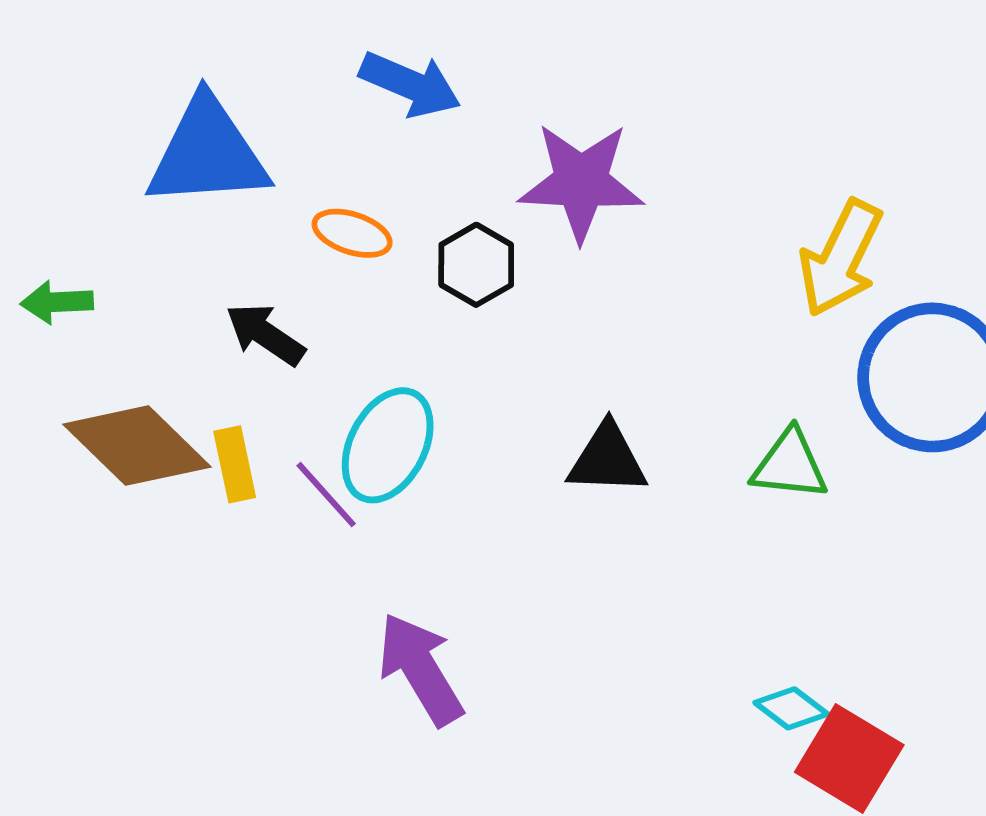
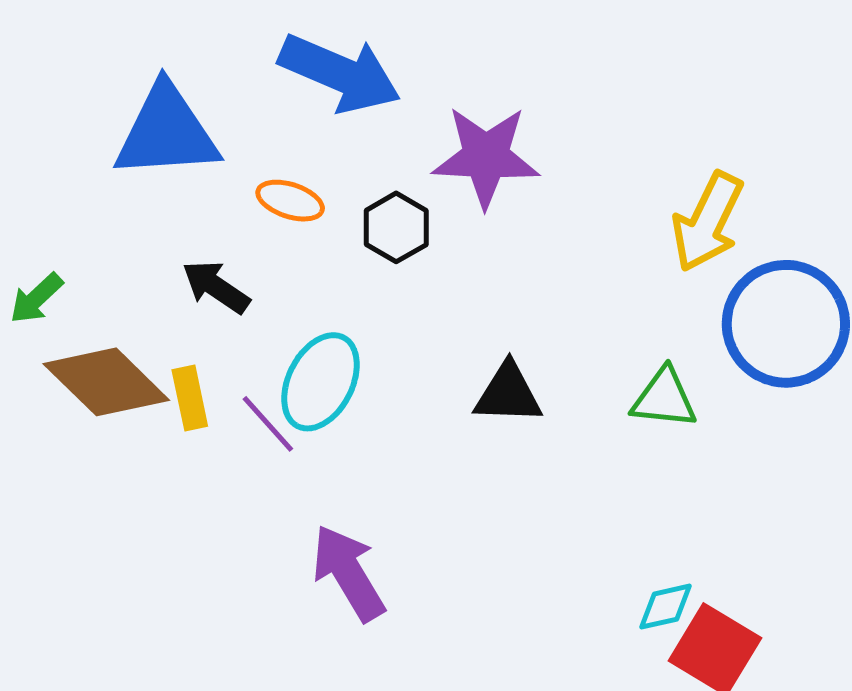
blue arrow: (410, 84) -> (340, 73), size x1.4
green arrow: (57, 302) -> (36, 298), moved, turned -40
cyan diamond: (791, 708) -> (665, 607), turned -50

